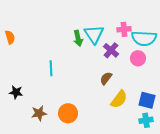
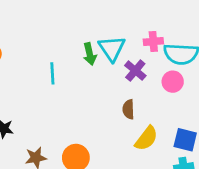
cyan line: (51, 68) -> (52, 73), moved
brown semicircle: (106, 78) -> (128, 109), turned -40

